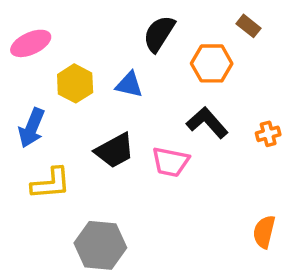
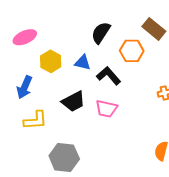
brown rectangle: (248, 26) -> (154, 29), size x1.6
black L-shape: (207, 123) -> (109, 76), moved

